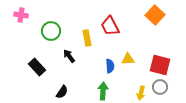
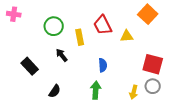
green circle: (51, 31) -> (54, 26), moved
yellow triangle: (128, 59) -> (127, 36), moved

